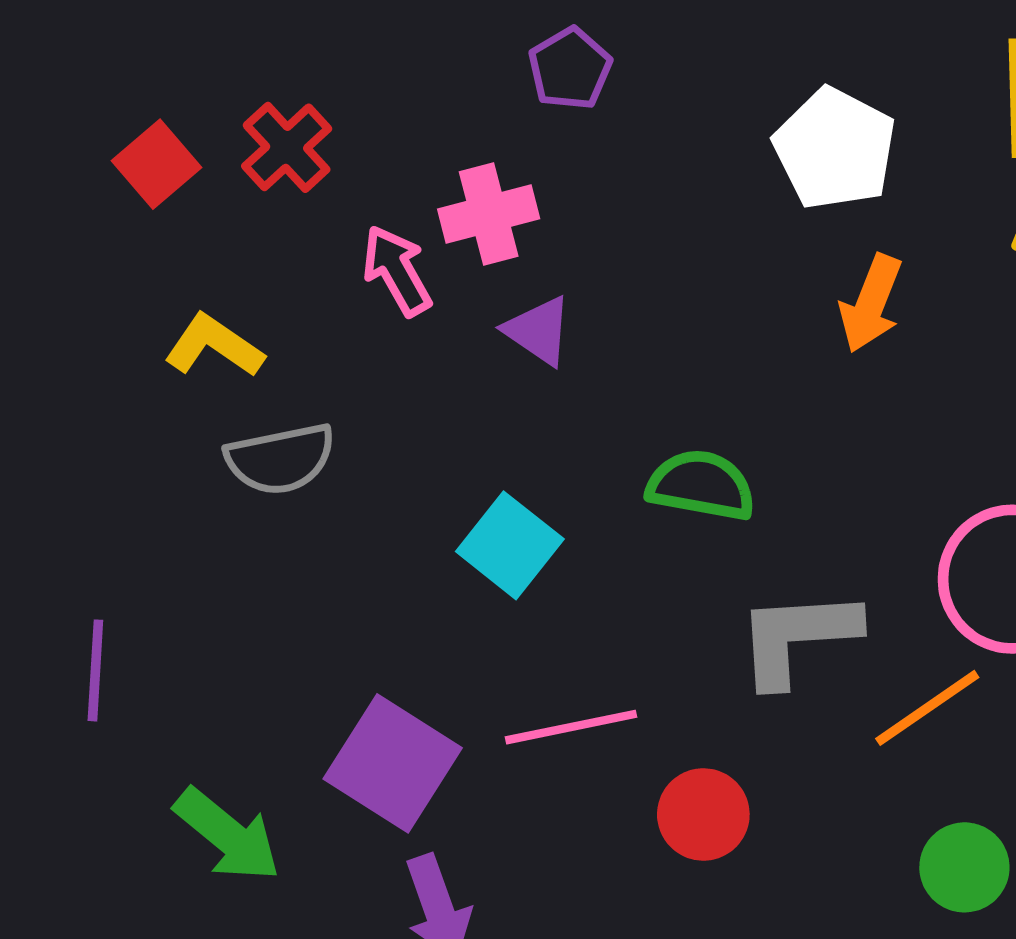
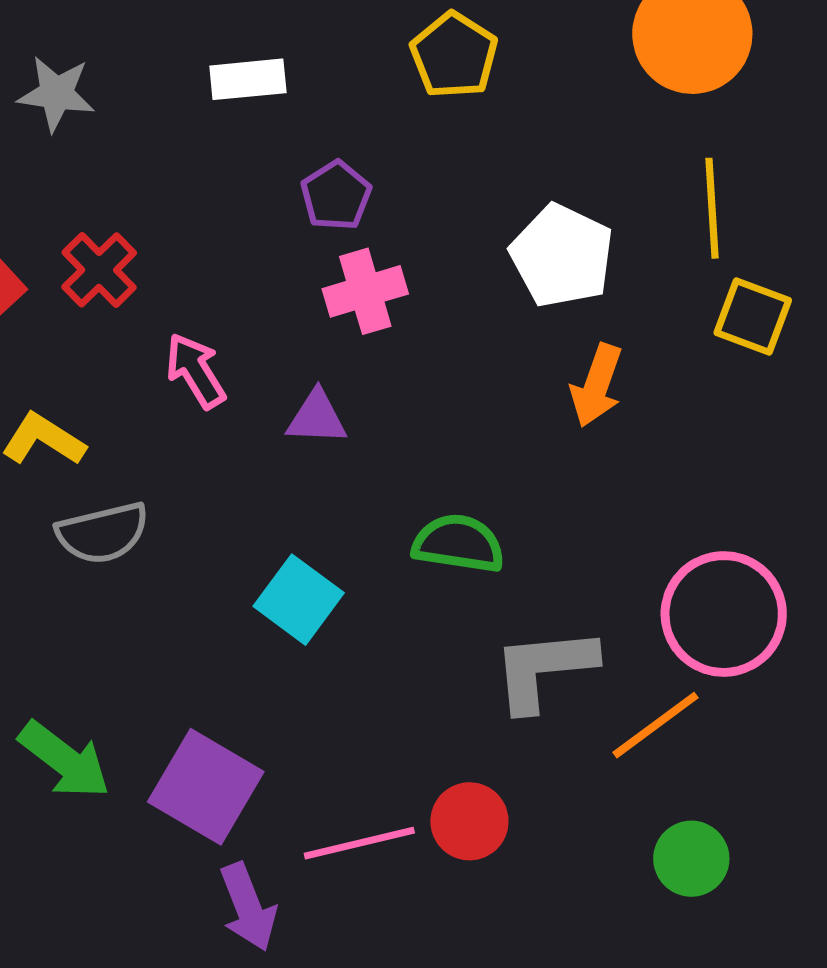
pink cross: (489, 214) -> (365, 291), moved
purple triangle: (538, 331) -> (317, 418), turned -30
pink line: (571, 727) -> (359, 843), moved
green arrow: (227, 835) -> (64, 760), moved

